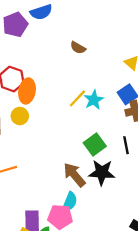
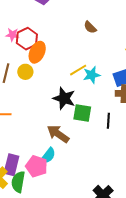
green square: (95, 145) -> (82, 113), turned 30
black star: (102, 172) -> (64, 98), moved
brown arrow: (74, 175) -> (58, 134), turned -30

